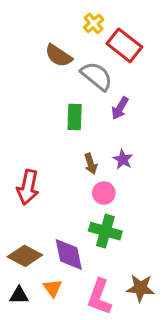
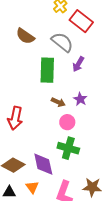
brown semicircle: (58, 56) -> (25, 36), moved
green rectangle: (75, 117) -> (47, 70), size x1.4
brown arrow: (91, 164) -> (58, 102), turned -48

